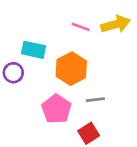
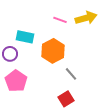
gray line: (95, 100) -> (71, 74), turned 56
pink pentagon: (56, 109) -> (16, 81), moved

